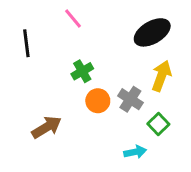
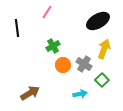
pink line: (73, 18) -> (47, 12), turned 72
brown arrow: (47, 127) -> (30, 93), moved
cyan arrow: (135, 152) -> (80, 94), moved

